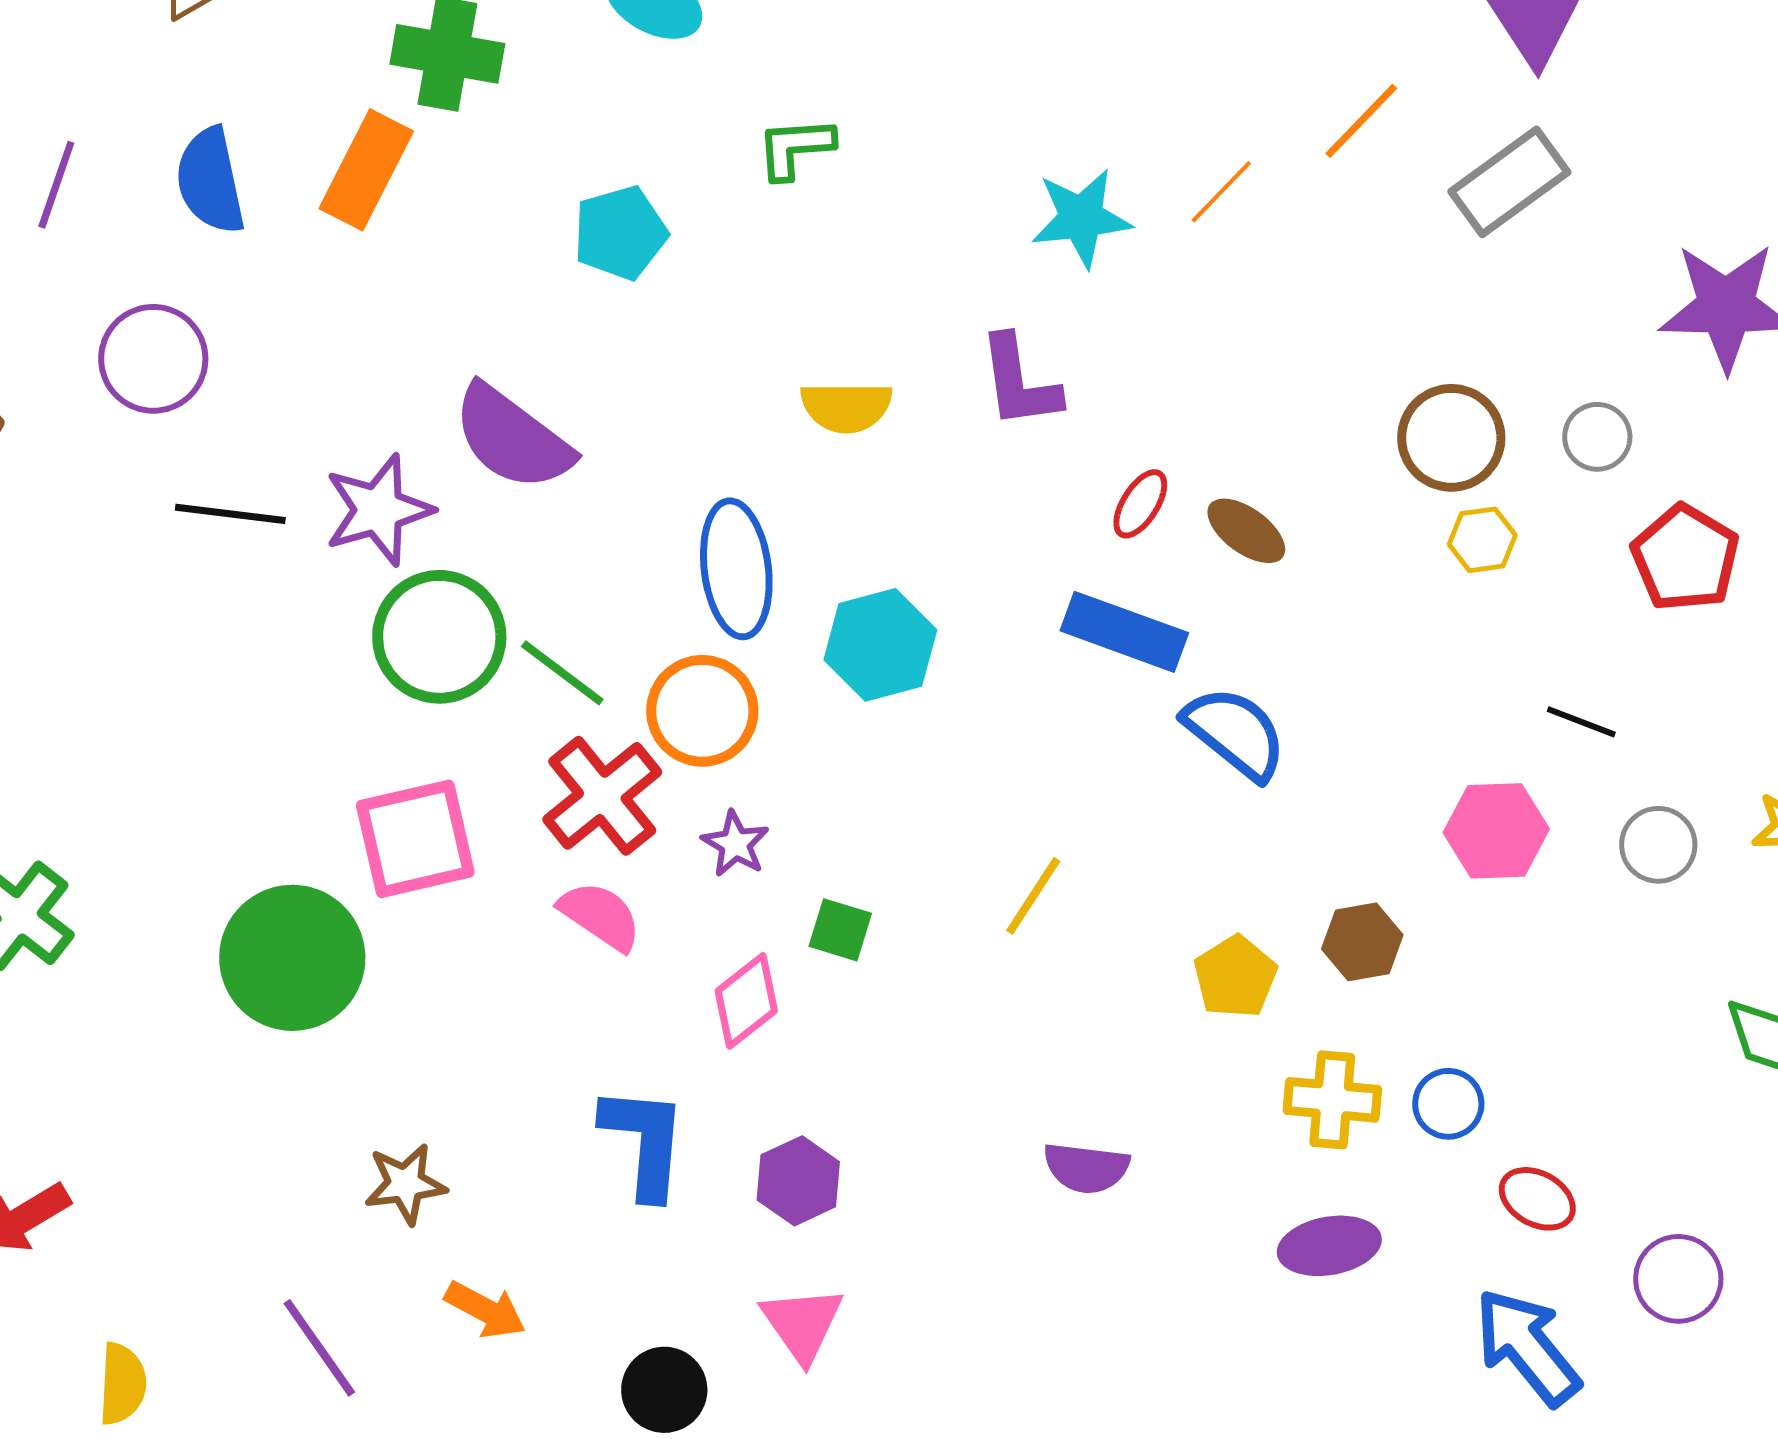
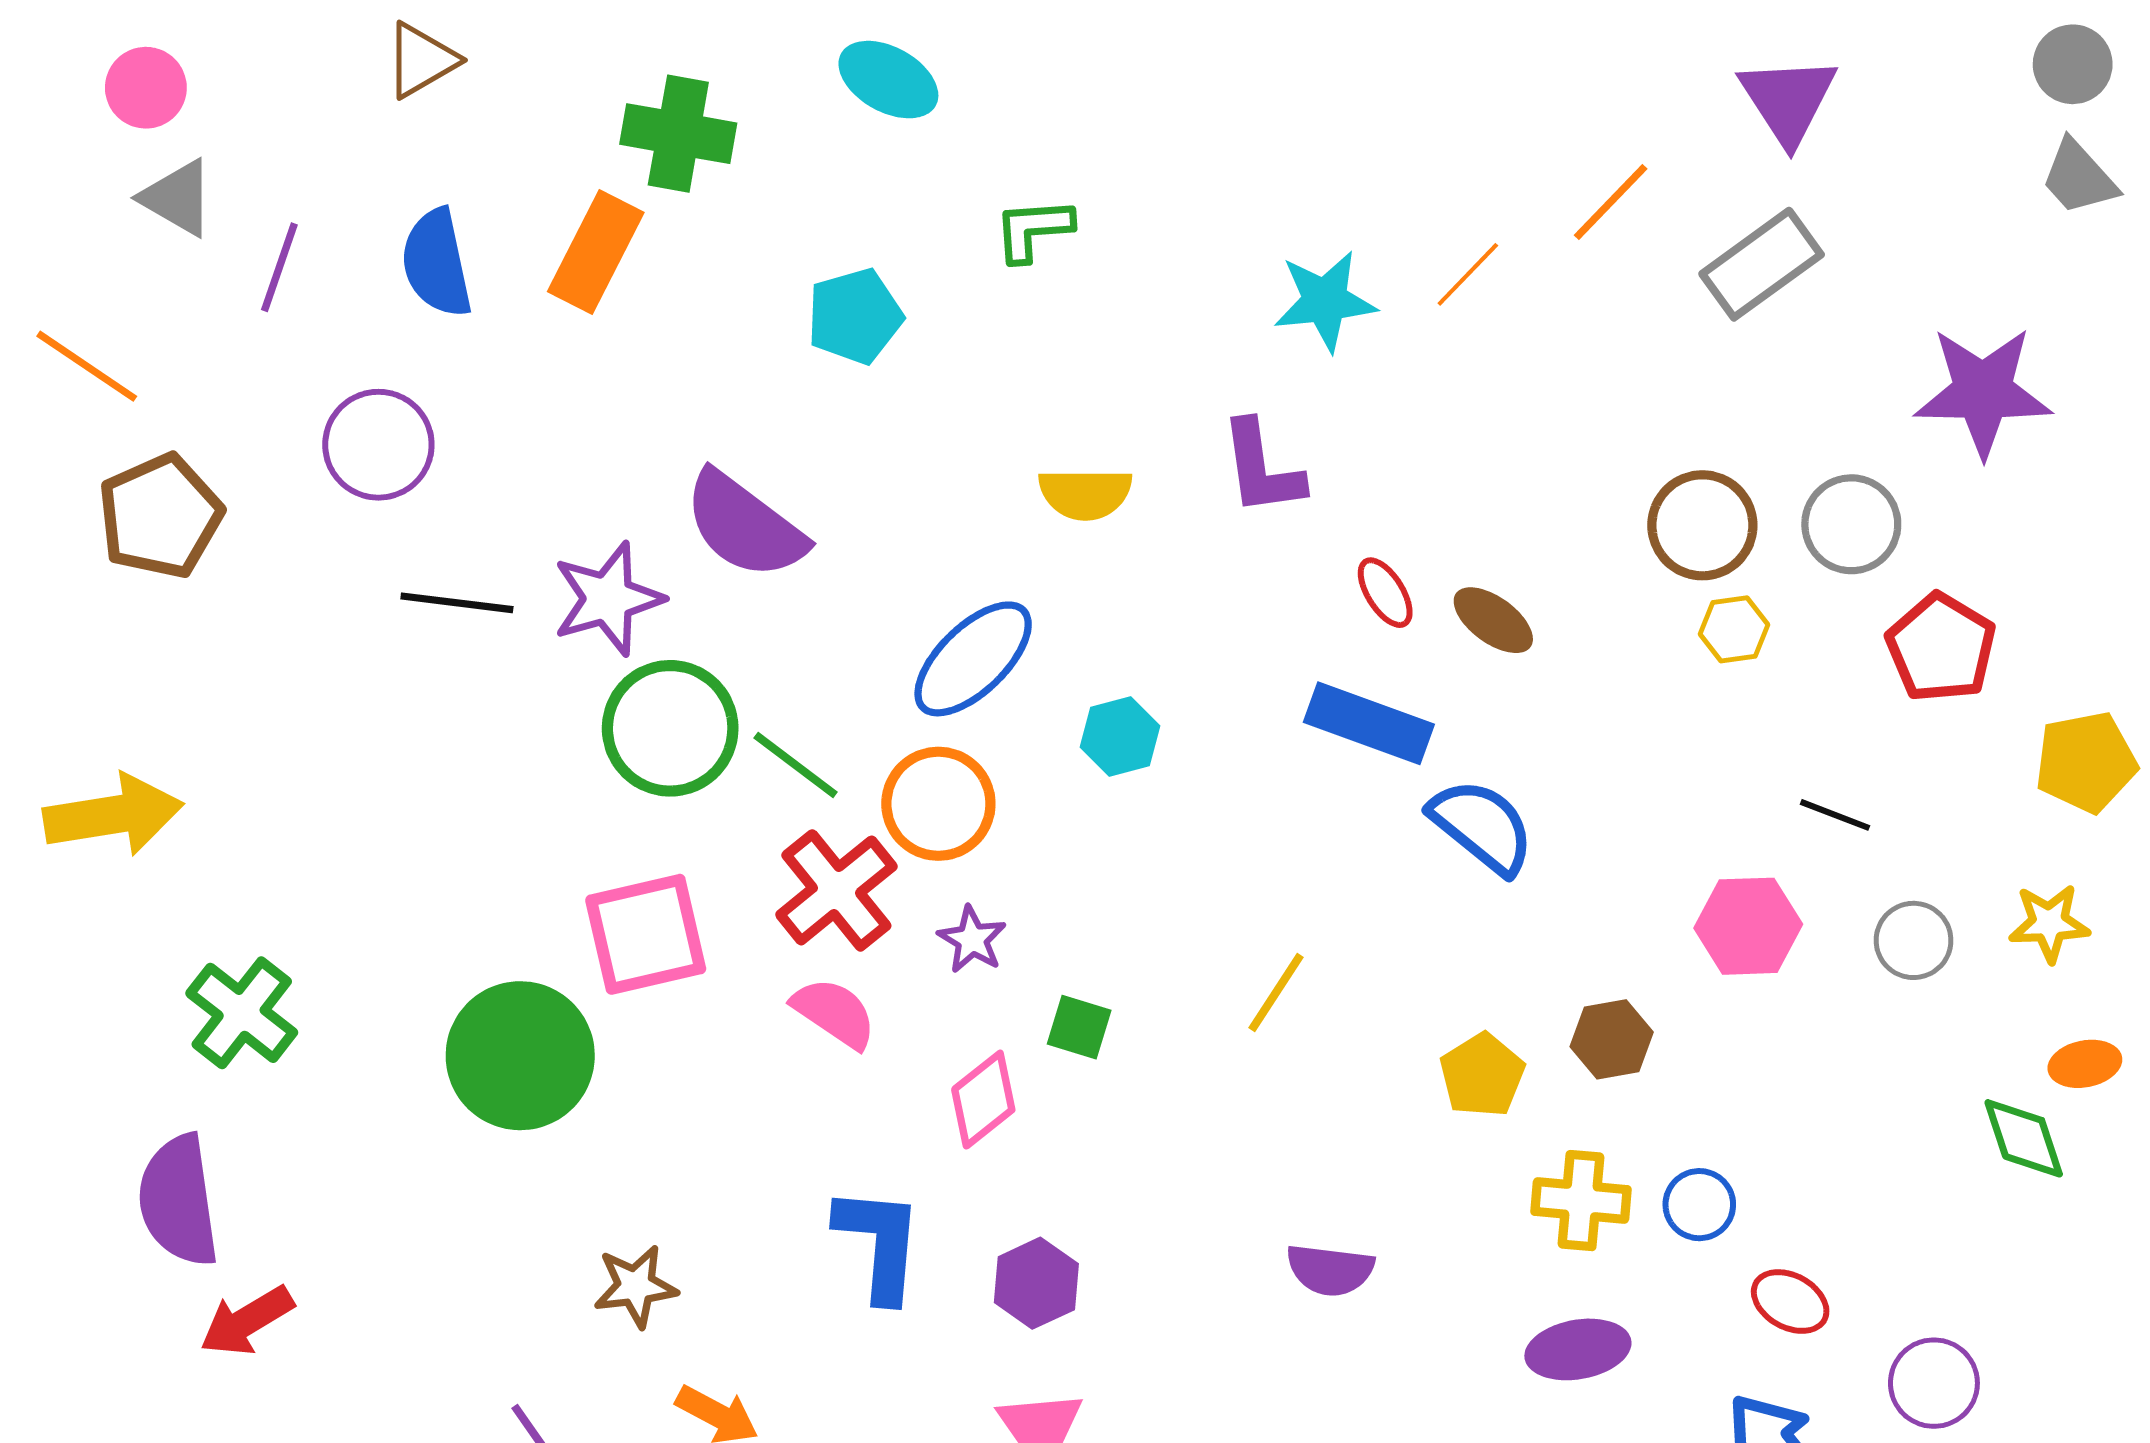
gray circle: (1597, 437) -> (1851, 524), size x1.4
red ellipse: (1140, 504) -> (1385, 593), turned -64
blue ellipse: (736, 569) -> (973, 659), turned 53
cyan hexagon: (880, 645) -> (1120, 736), size x0.7

